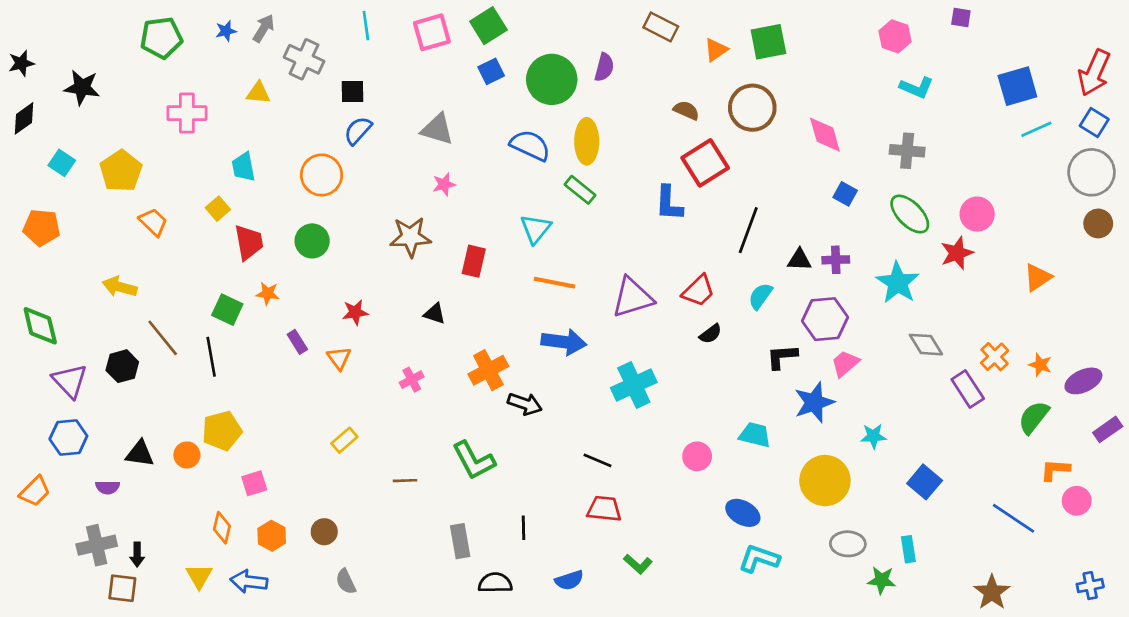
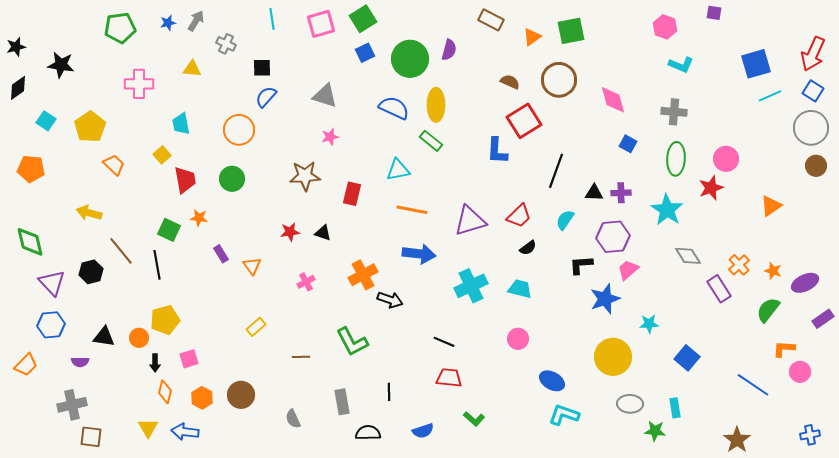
gray cross: (304, 59) -> (226, 44), size x0.7
green ellipse: (910, 214) -> (676, 159), turned 48
cyan triangle: (536, 229) -> (398, 170), turned 40
red star: (355, 312) -> (290, 232), moved
cyan trapezoid: (755, 435) -> (520, 289), moved
brown circle: (324, 532) -> (241, 395), size x1.4
black arrow: (137, 555) -> (155, 363), moved
gray semicircle: (346, 582) -> (293, 419), moved

